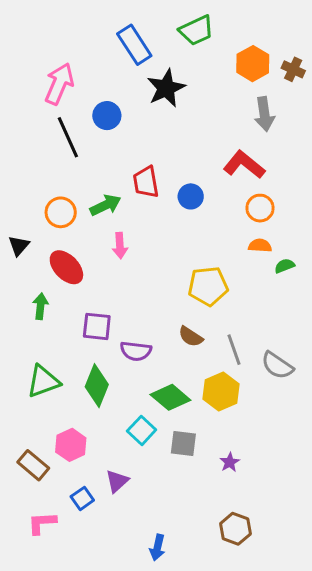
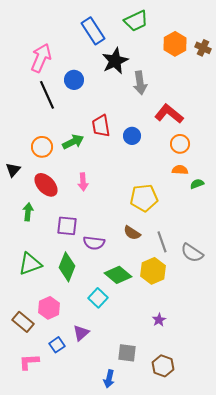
gray arrow: (264, 114) -> (140, 83), moved
pink arrow: (120, 246) -> (83, 182), moved
gray square: (183, 443) -> (127, 353), moved

